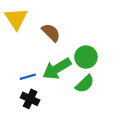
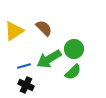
yellow triangle: (16, 19) -> (14, 31), moved, turned 30

